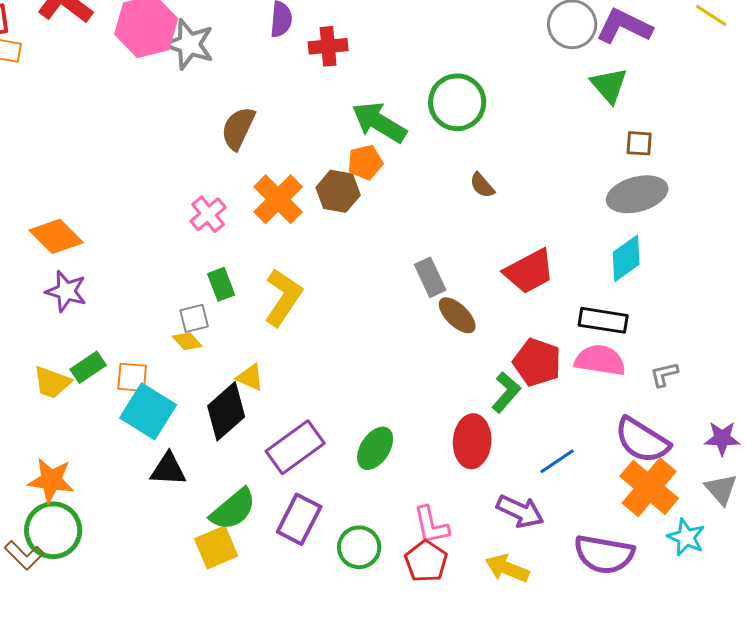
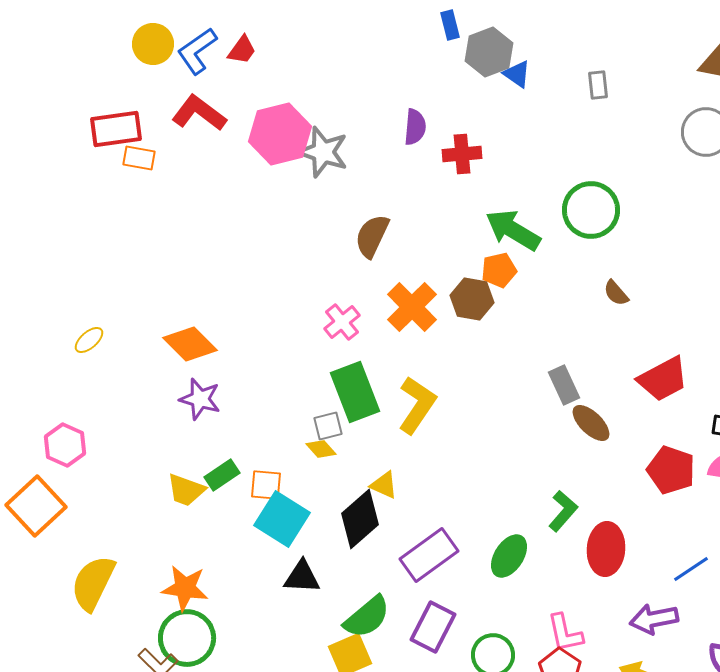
green rectangle: (221, 284) -> (355, 392), size x1.8
green L-shape: (506, 392) -> (563, 511), moved
purple arrow: (520, 511) -> (654, 619), turned 144

